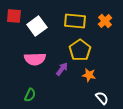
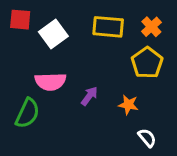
yellow pentagon: (80, 50) -> (147, 63), moved
green semicircle: (30, 95) -> (27, 113), moved, size x1.5

